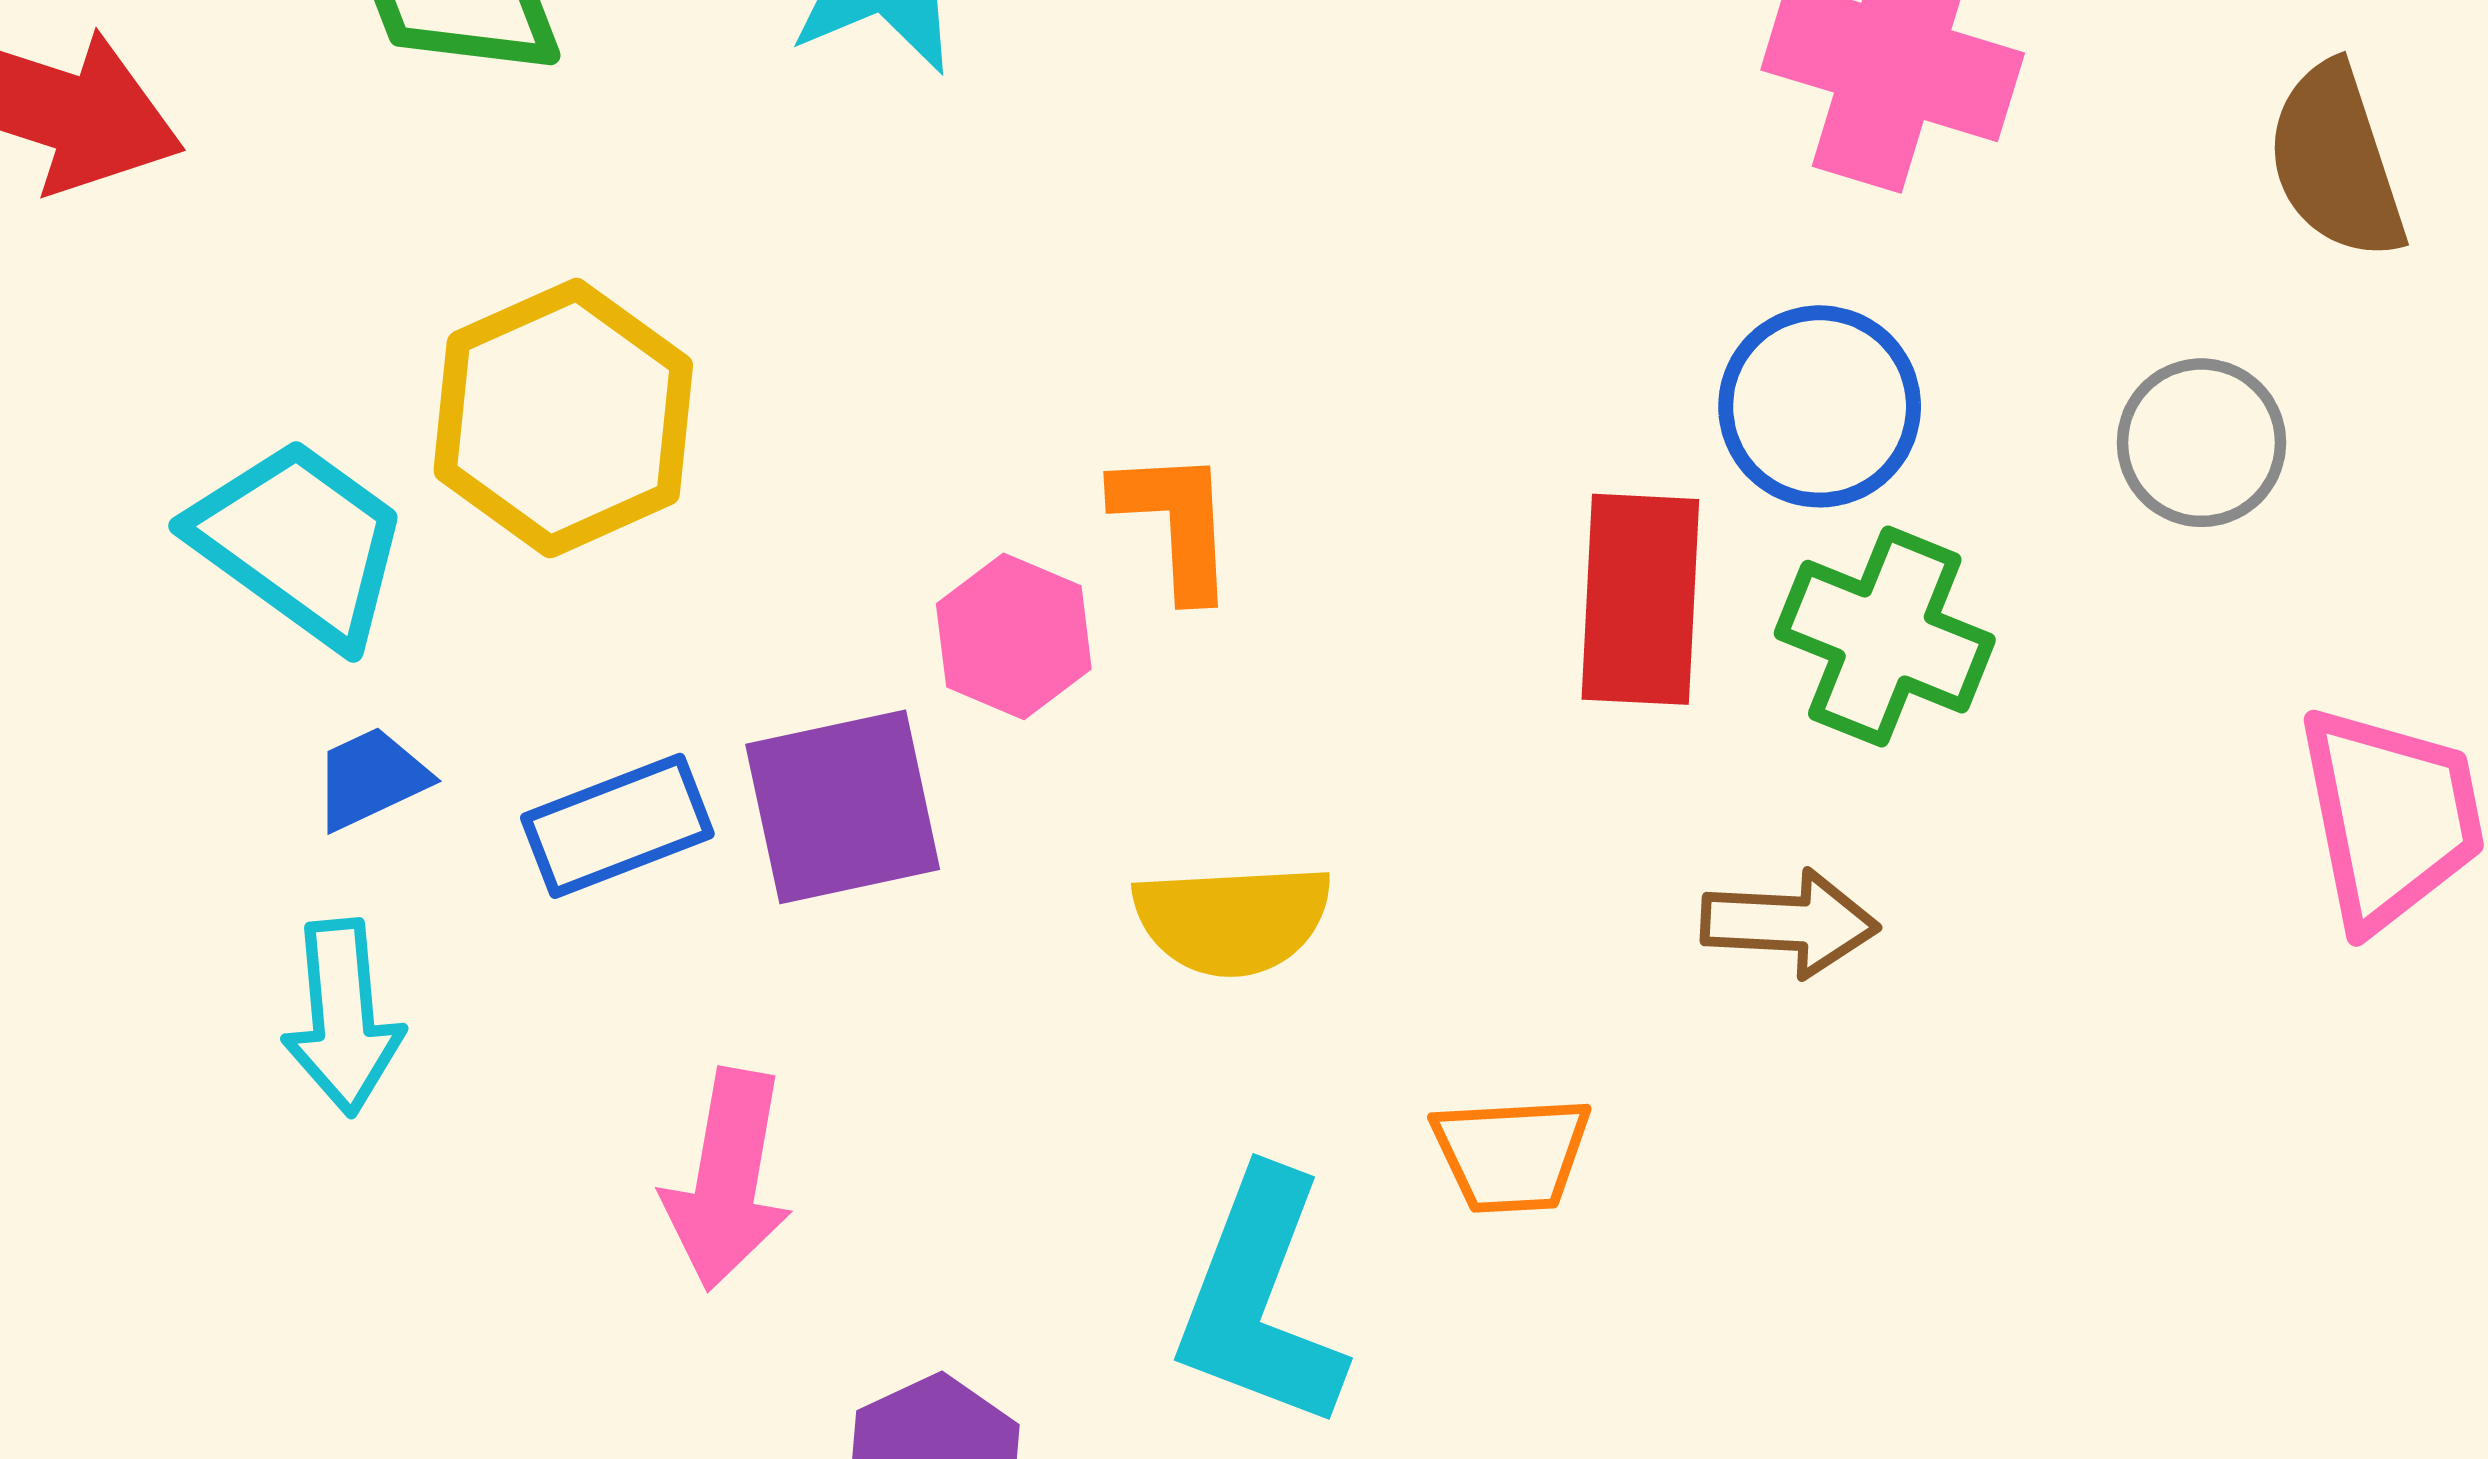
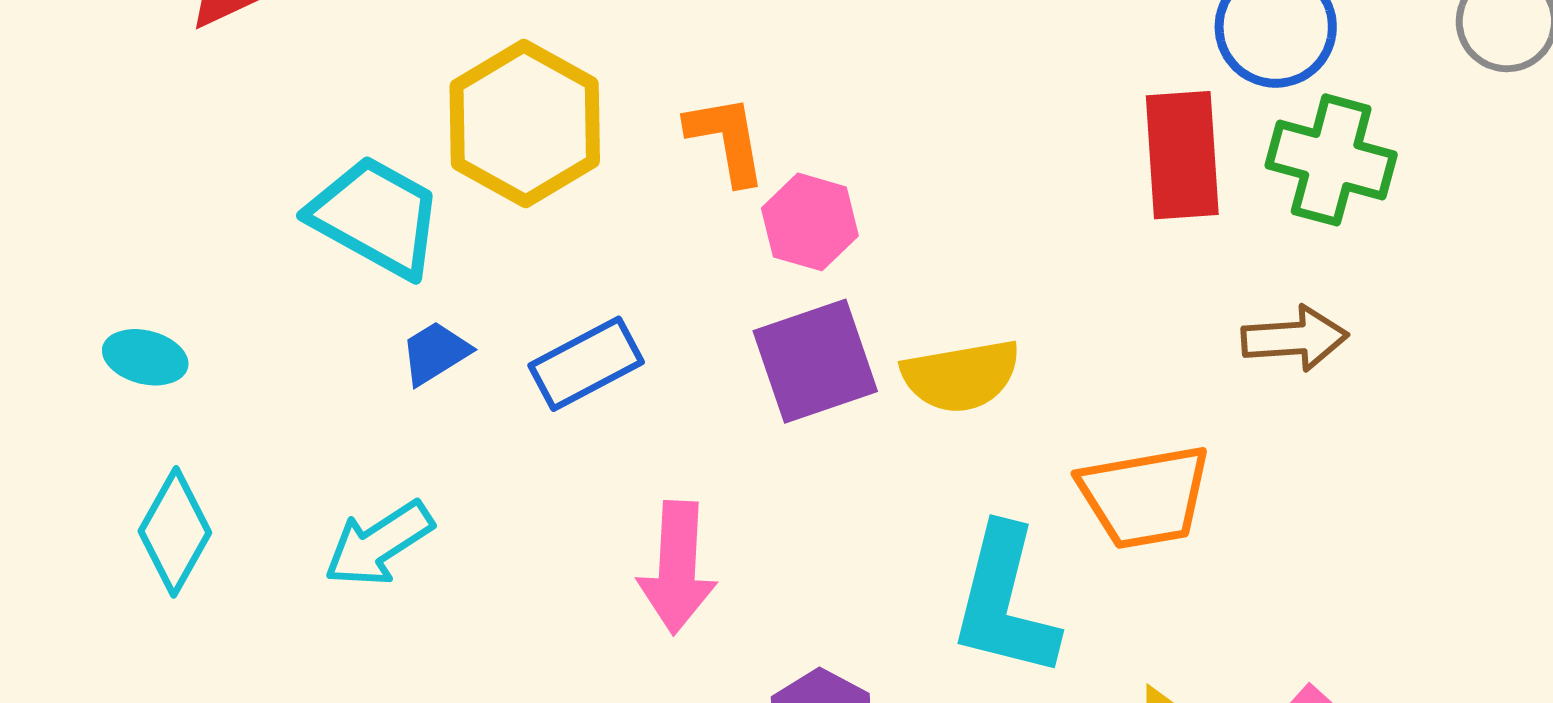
orange L-shape: (1175, 523) -> (726, 139), moved
purple square: (843, 807) -> (815, 361), moved
cyan arrow: (343, 1017) -> (379, 544), moved, turned 69
orange trapezoid: (1511, 1154) -> (1145, 496), size x1.4

